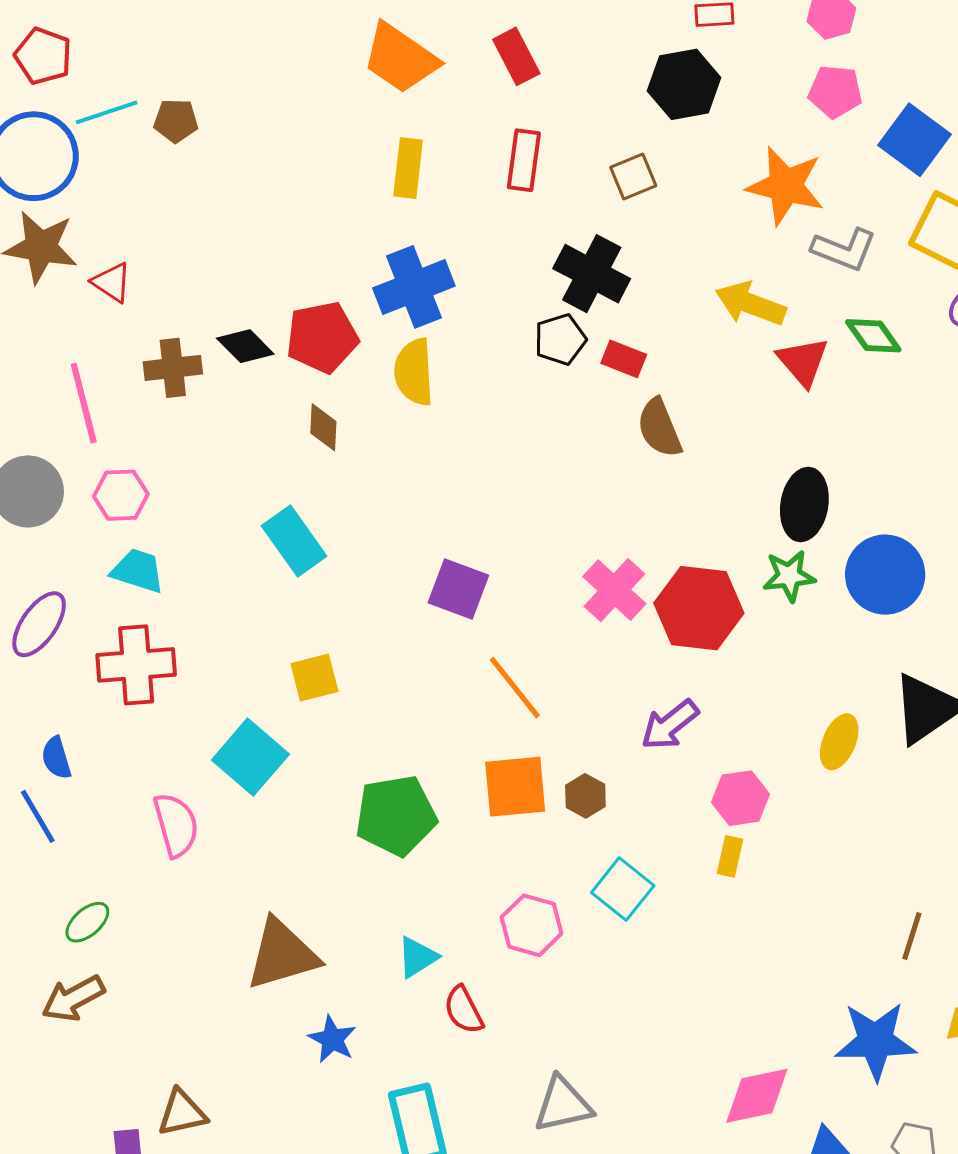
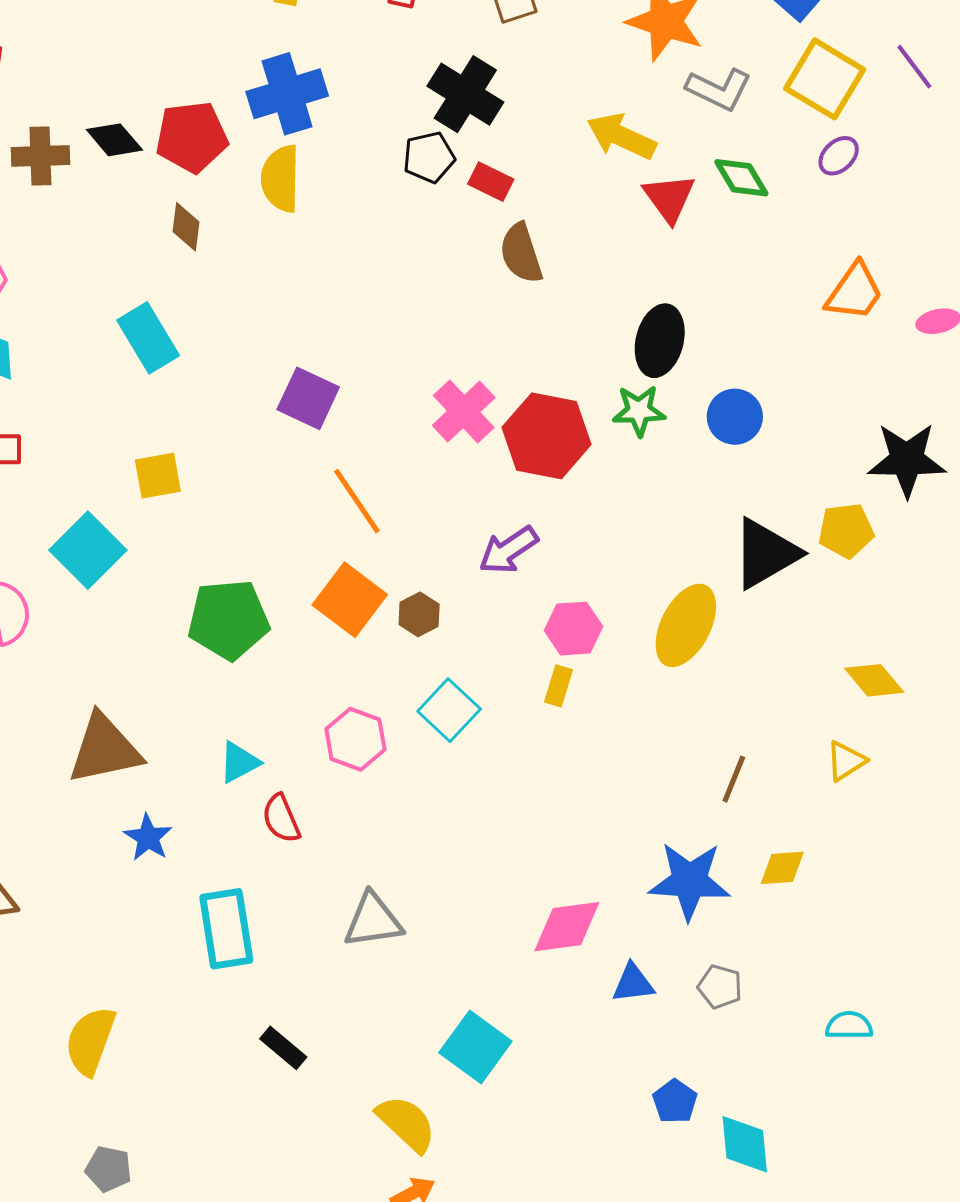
blue circle: (885, 575) -> (735, 417), size x0.7
yellow ellipse: (839, 742) -> (686, 625), moved, size x1.5
orange square: (515, 787) -> (350, 600), turned 38

